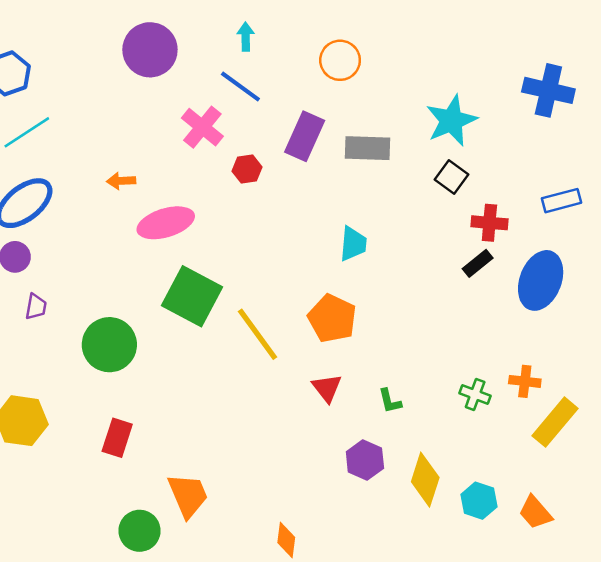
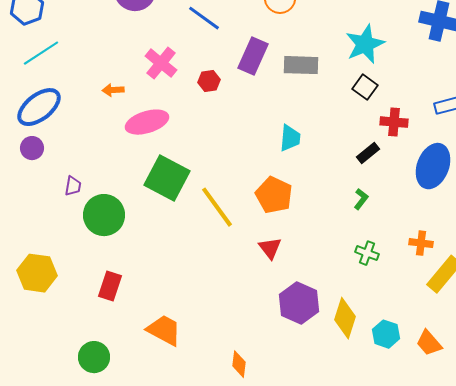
pink cross: (202, 127) -> (161, 63), moved
black rectangle: (478, 263) -> (368, 153), moved
purple trapezoid: (36, 307) -> (73, 186), moved
green cross: (475, 394) -> (367, 253), moved
green L-shape: (390, 401) -> (361, 199), moved, turned -130
purple hexagon: (365, 460) -> (299, 303), size x1.4
orange trapezoid: (188, 495) -> (164, 330), turned -39
green circle: (140, 531) -> (94, 357), moved

